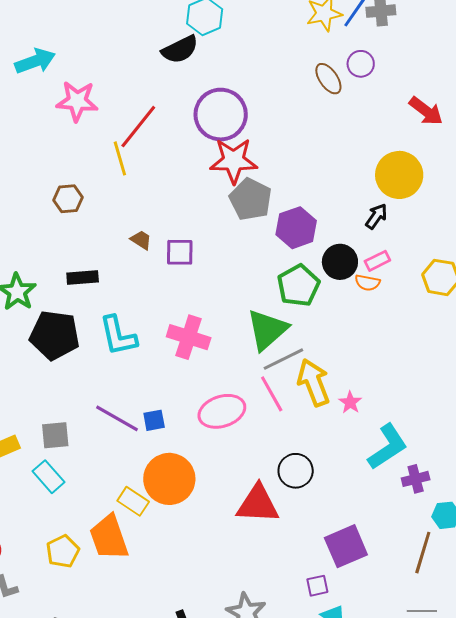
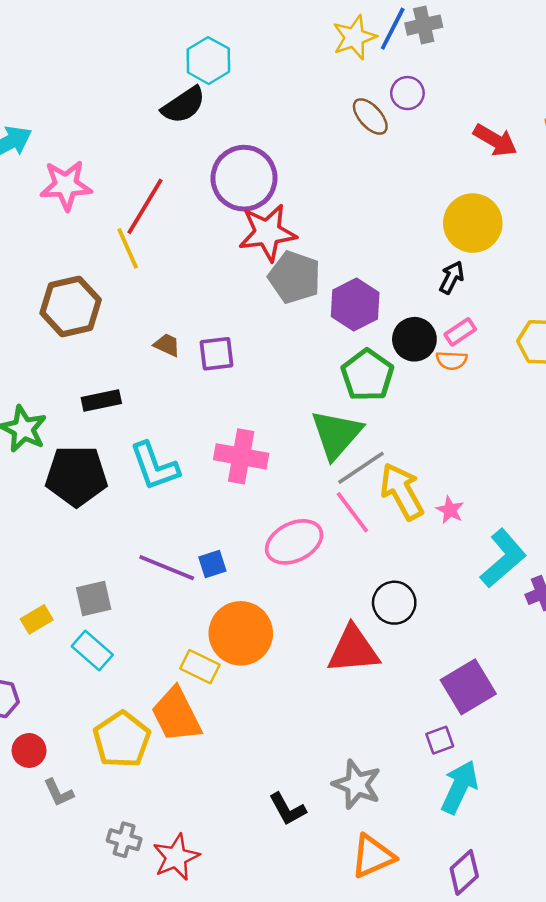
brown hexagon: (68, 199) -> (71, 306), size x1.6
yellow pentagon: (63, 551) -> (122, 740), size x1.4

